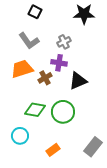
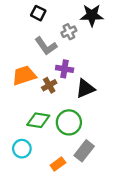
gray L-shape: (29, 41) -> (46, 46), moved
gray cross: (64, 42) -> (69, 32), moved
gray rectangle: (93, 147) -> (84, 151), moved

